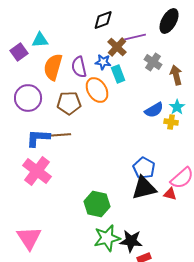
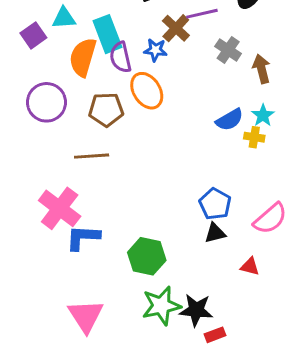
cyan rectangle: (118, 74) -> (108, 34), moved, size x1.4
blue L-shape: (38, 138) -> (83, 237), moved
black triangle: (144, 188) -> (215, 233), size x0.6
red triangle: (170, 194) -> (250, 266), moved
pink triangle: (29, 238) -> (86, 316), moved

